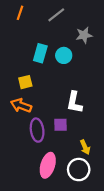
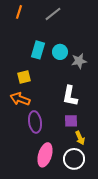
gray star: (84, 35) -> (79, 61), moved
purple square: (61, 125) -> (71, 121), moved

